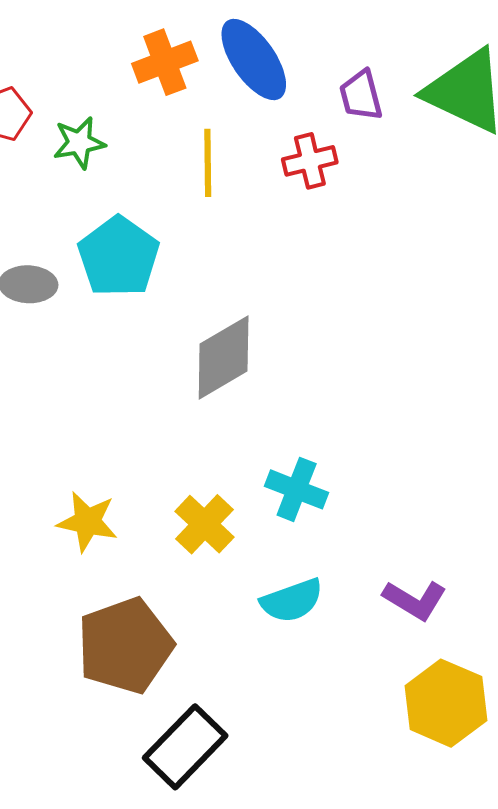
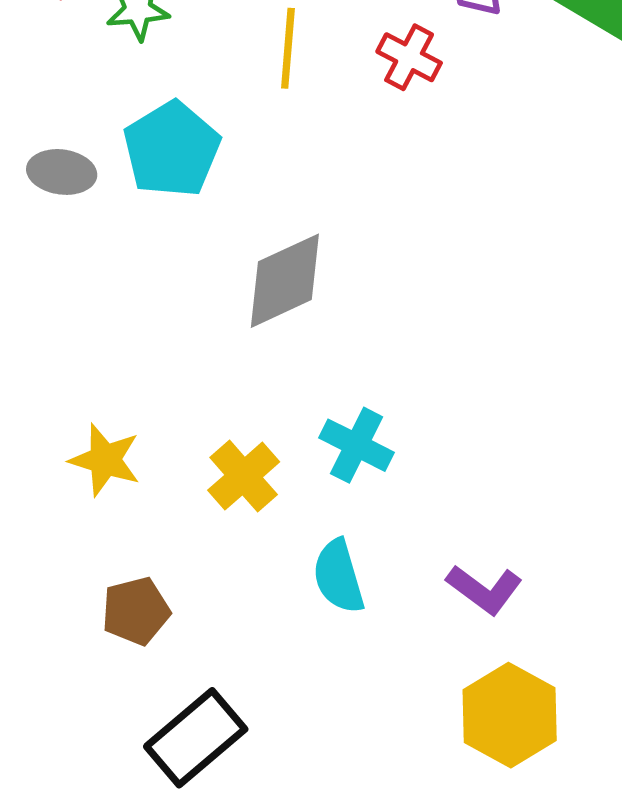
red cross: (310, 161) -> (409, 57), turned 36
cyan semicircle: (292, 601) -> (339, 576), turned 88
brown pentagon: (125, 646) -> (136, 611), size x0.6

